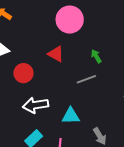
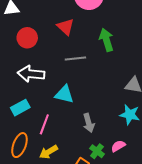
green arrow: (96, 56) -> (106, 40), size x1.5
gray line: (86, 79) -> (75, 58), moved

